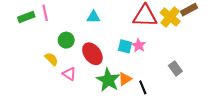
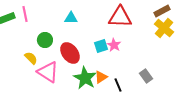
yellow cross: (170, 17) -> (164, 28), moved
cyan square: (125, 46) -> (101, 46), turned -32
gray rectangle: (175, 68) -> (146, 76), moved
pink triangle: (69, 74) -> (48, 72), size x1.6

